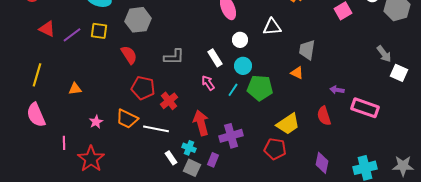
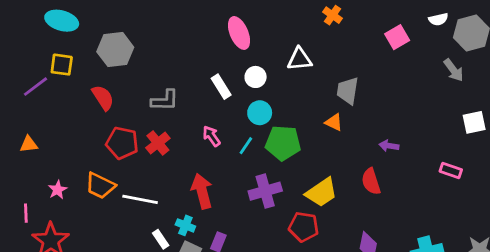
purple line: (72, 35) -> (36, 87), moved
gray arrow: (384, 54) -> (453, 70), moved
white rectangle: (215, 58) -> (221, 87), moved
white square: (399, 73) -> (474, 122), turned -36
red cross: (169, 101) -> (158, 143), moved
pink rectangle: (365, 108) -> (451, 170), moved, size x0.6
purple cross: (231, 136) -> (265, 191), moved
pink line: (64, 143) -> (26, 213), moved

